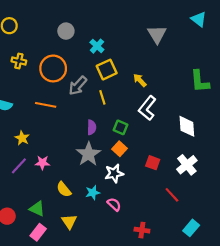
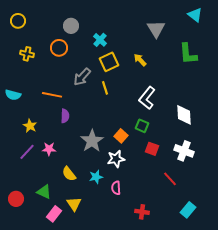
orange circle: (53, 68) -> (59, 48), moved, size x0.7
yellow arrow: (140, 80) -> (140, 60), moved
green L-shape: (200, 81) -> (188, 54), moved
purple semicircle: (92, 127) -> (65, 116), moved
green square: (121, 127) -> (142, 126), moved
white cross: (187, 165) -> (184, 151), turned -30
pink semicircle: (114, 204) -> (116, 188), turned -136
pink rectangle: (38, 232) -> (54, 214), moved

